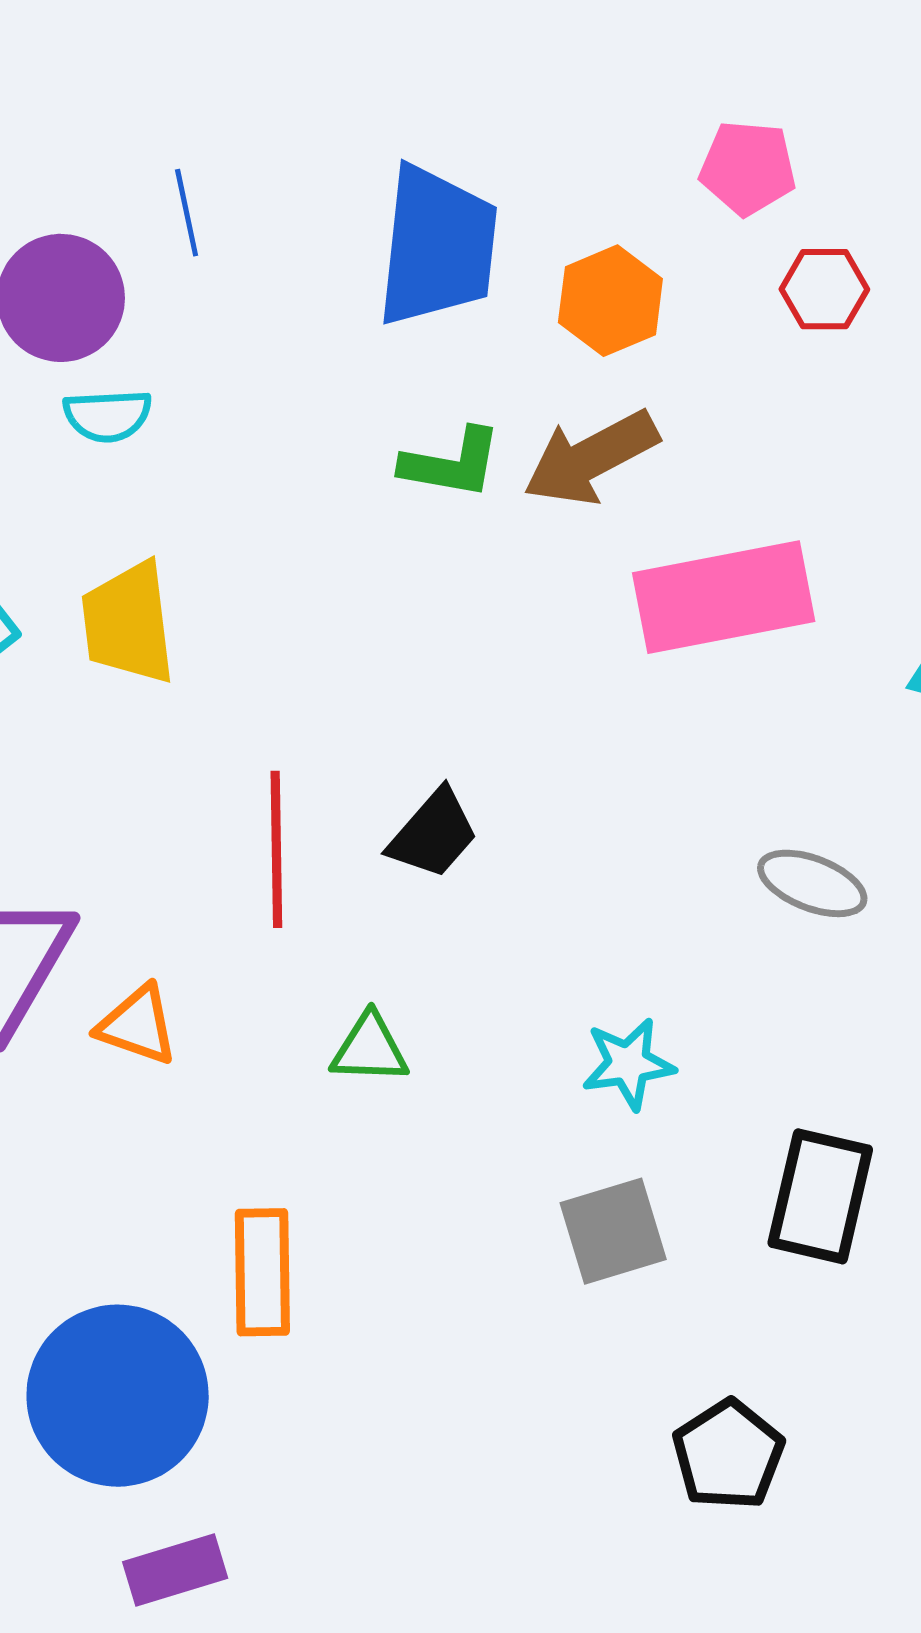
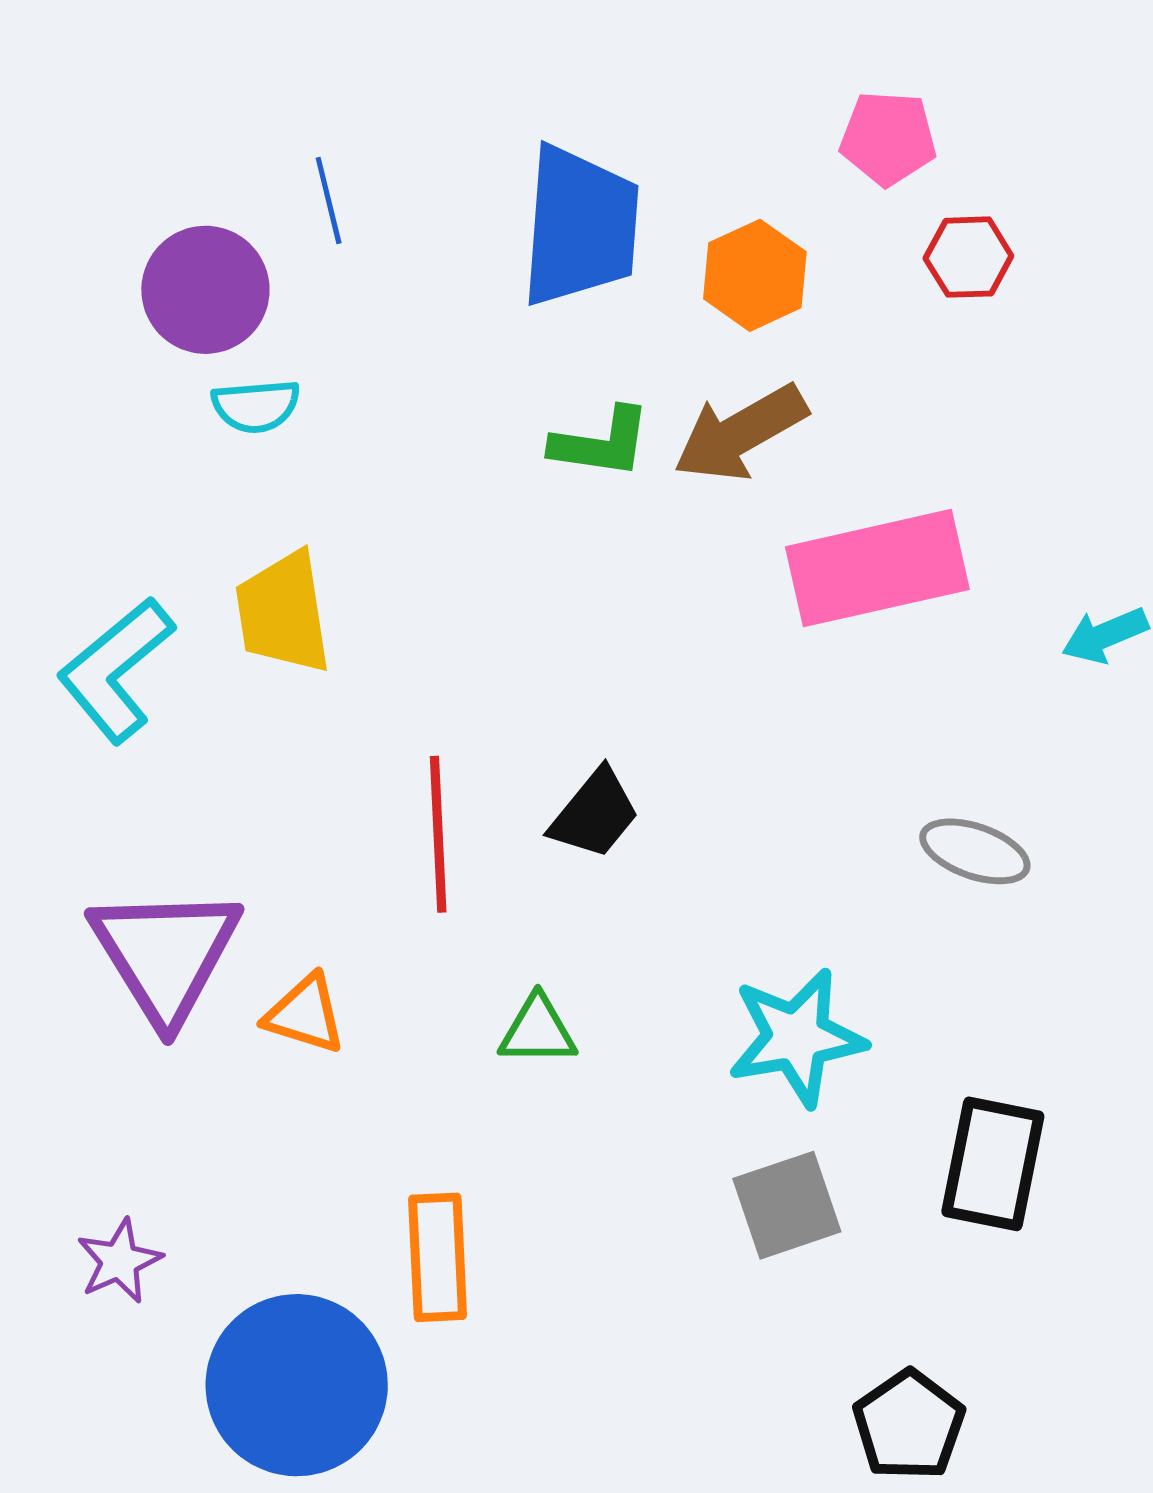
cyan star: (628, 1064) -> (797, 1037), size x1.5

